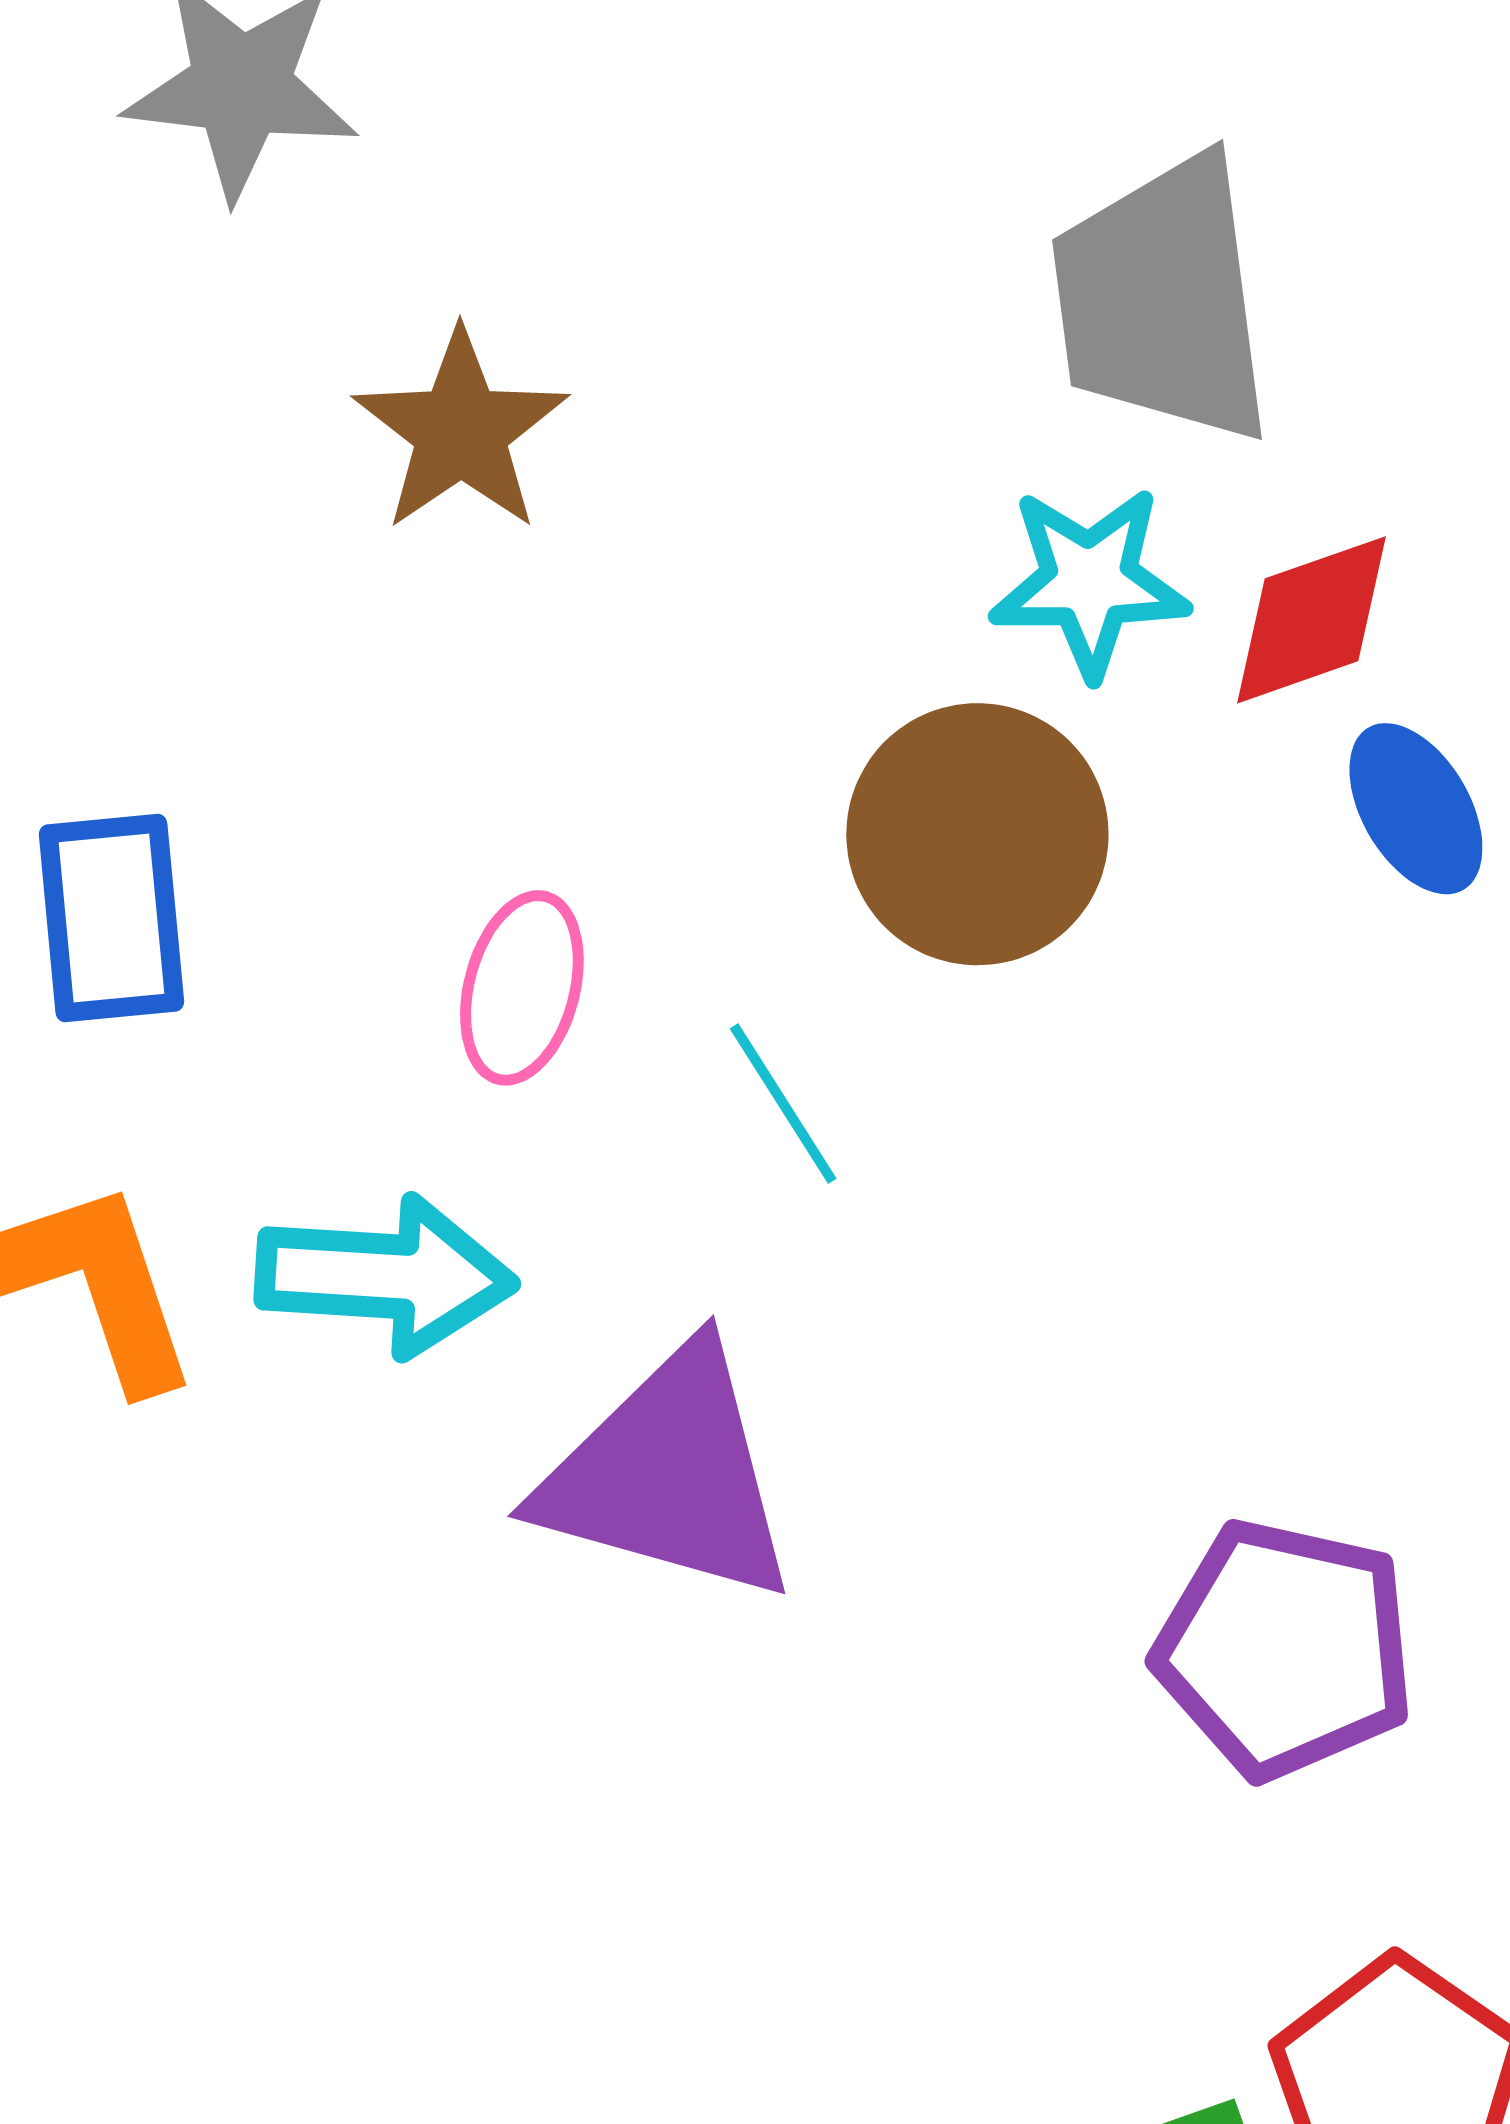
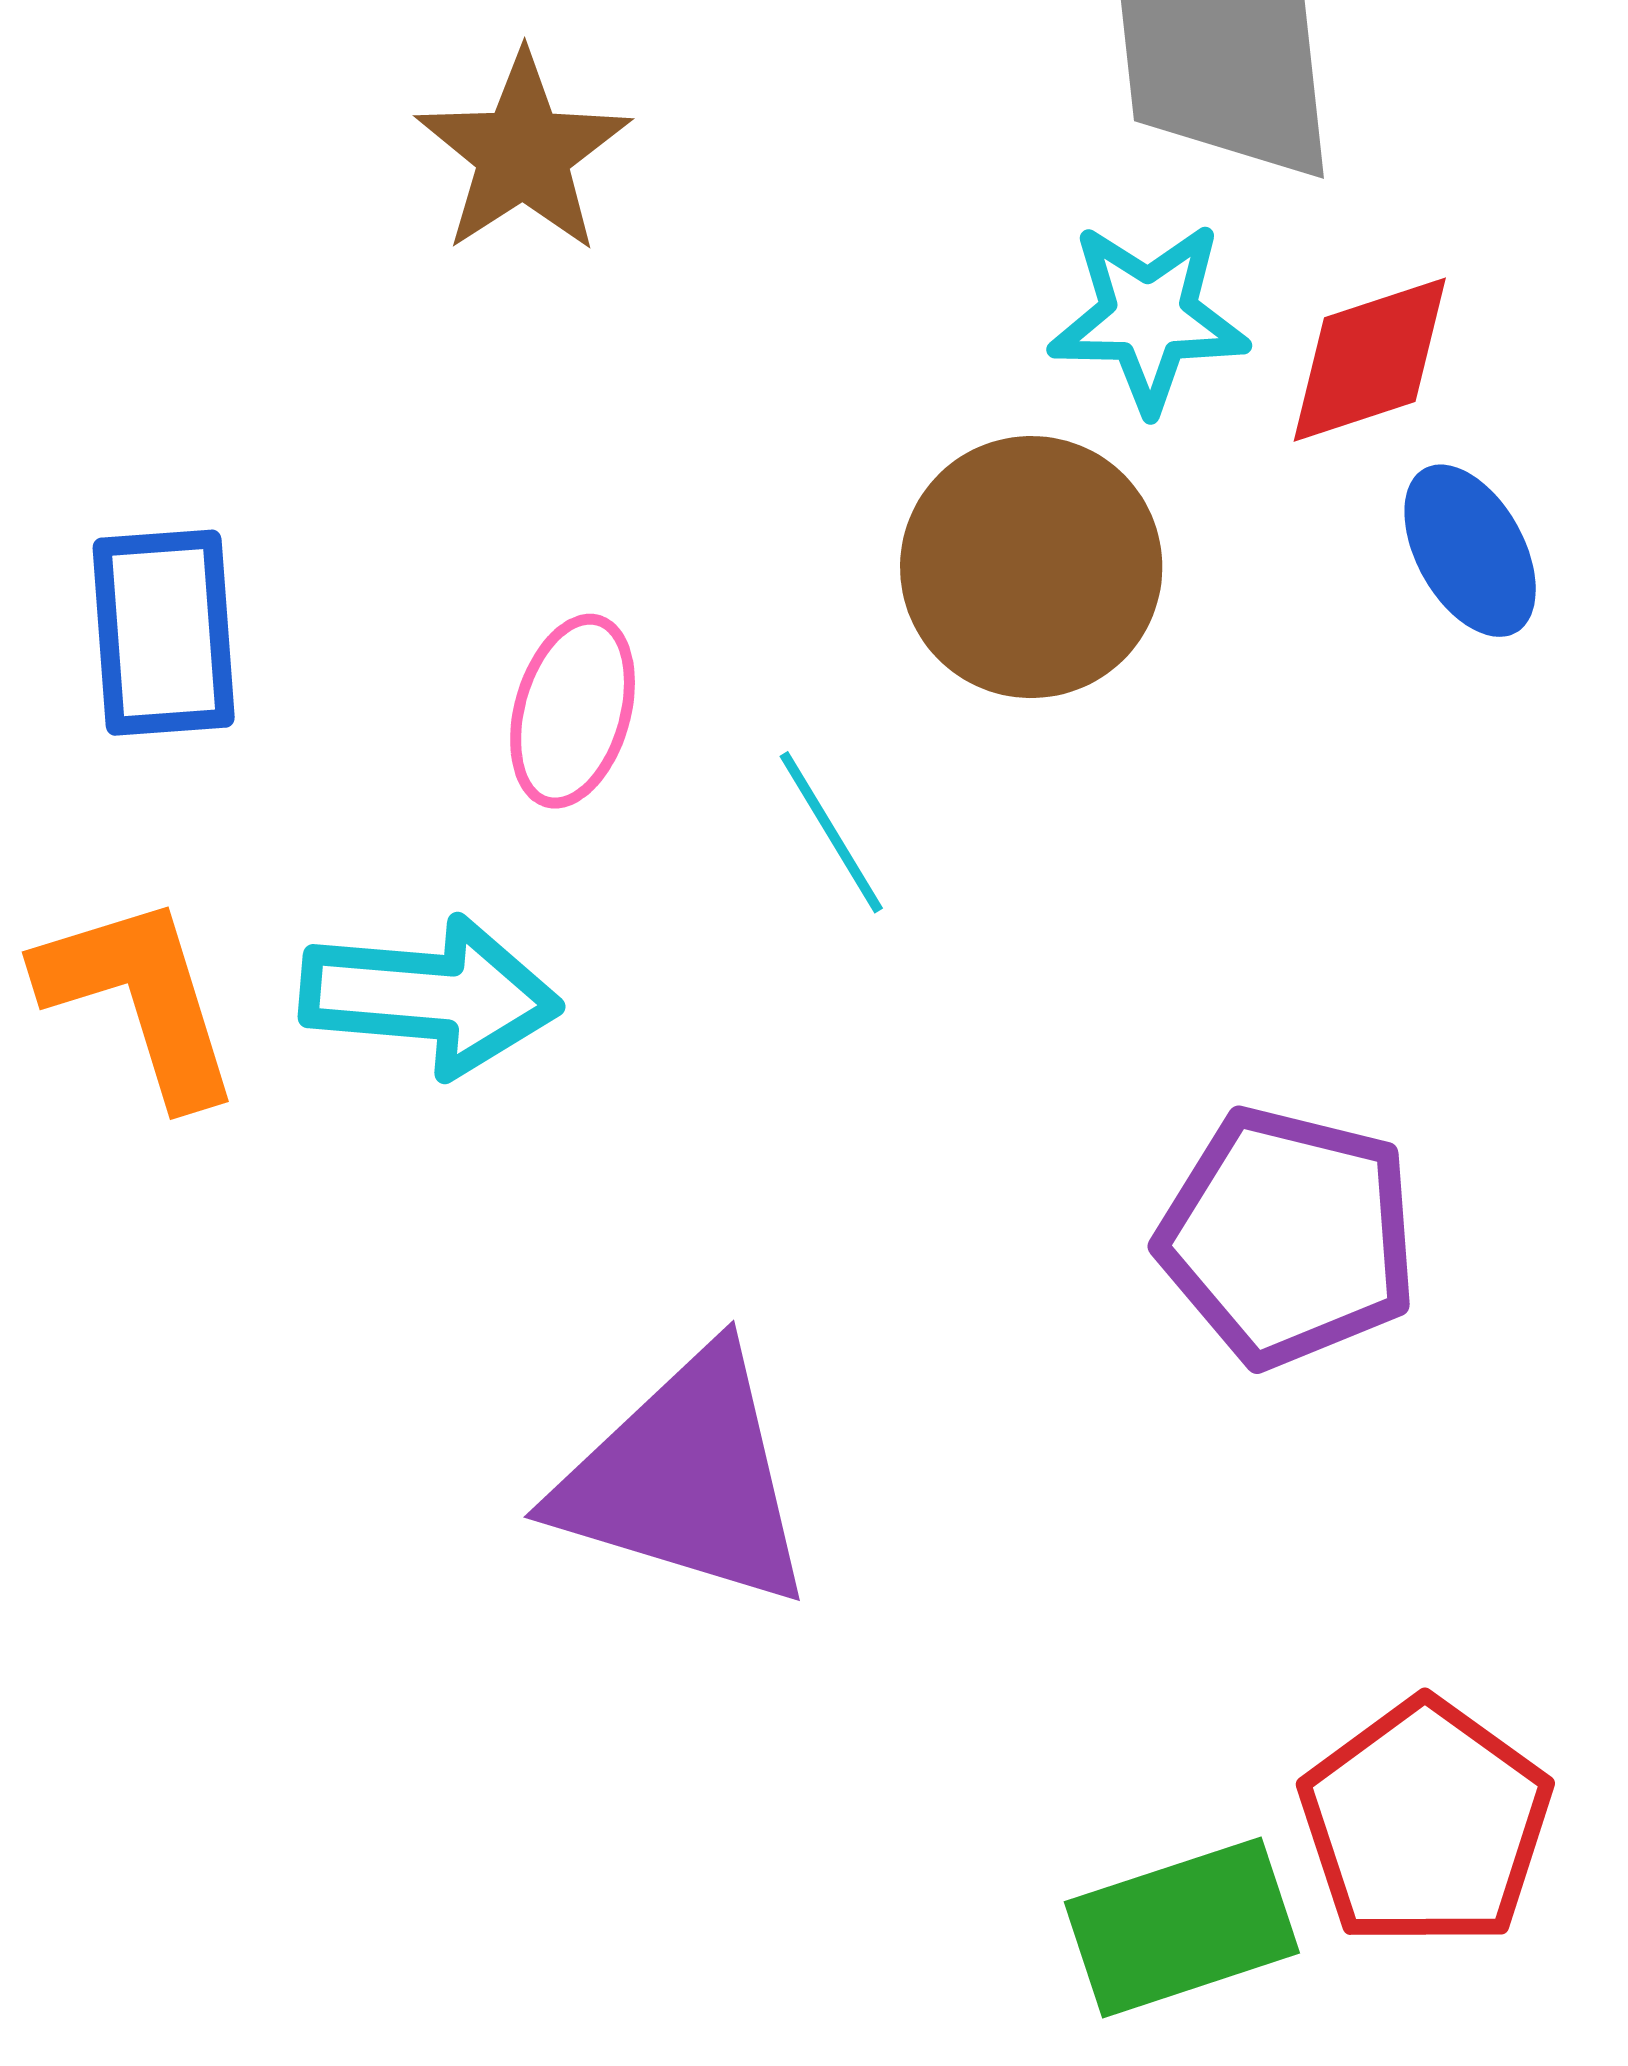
purple triangle: (669, 1475) -> (686, 1479), moved
purple pentagon: (1285, 1649) -> (1288, 1237), moved

